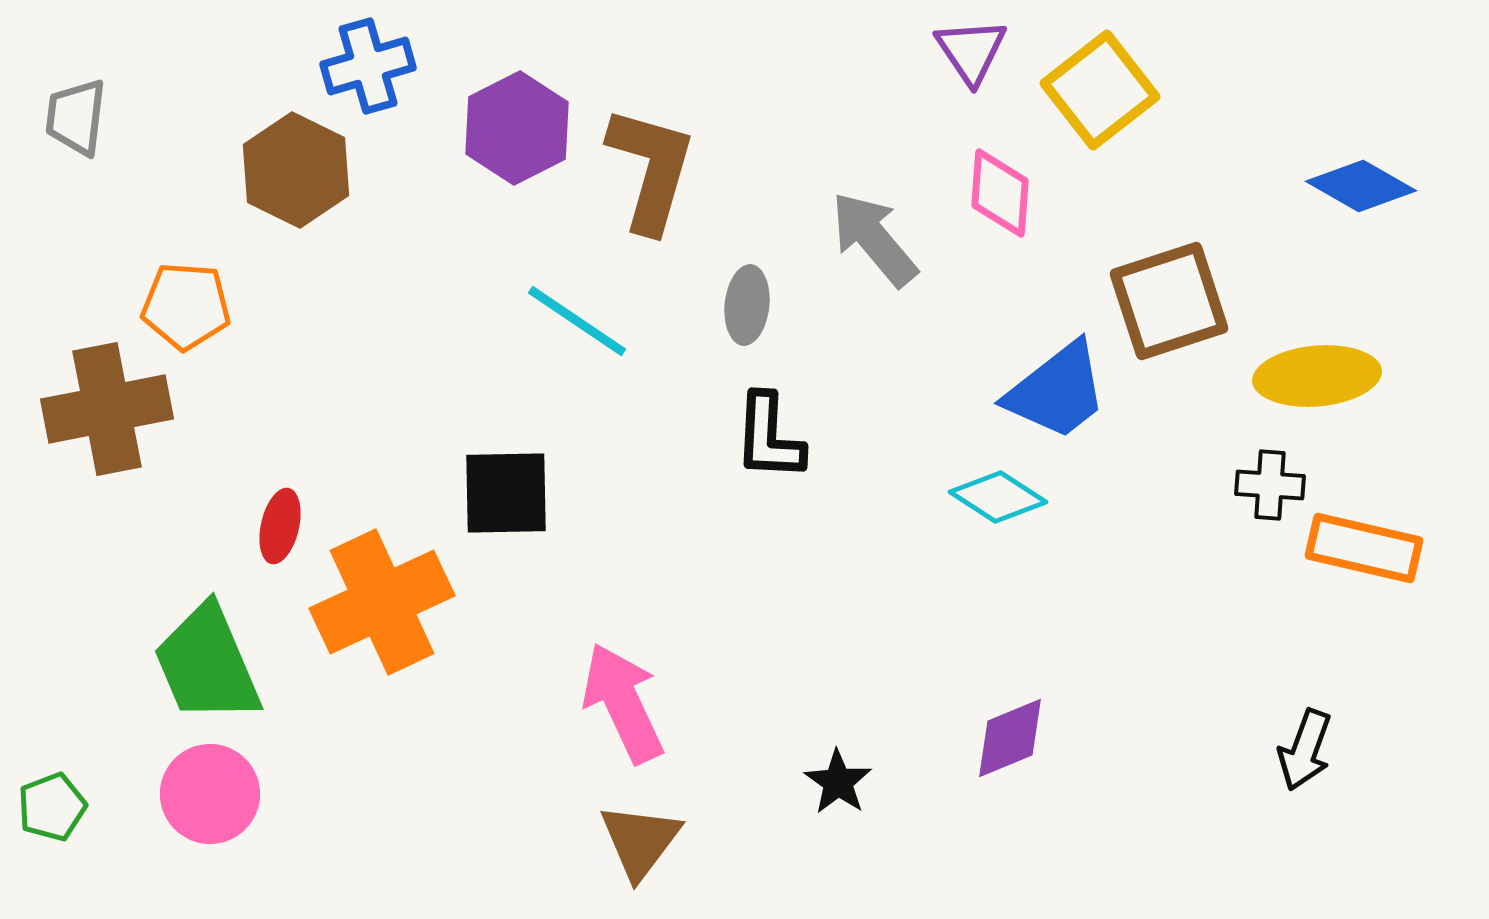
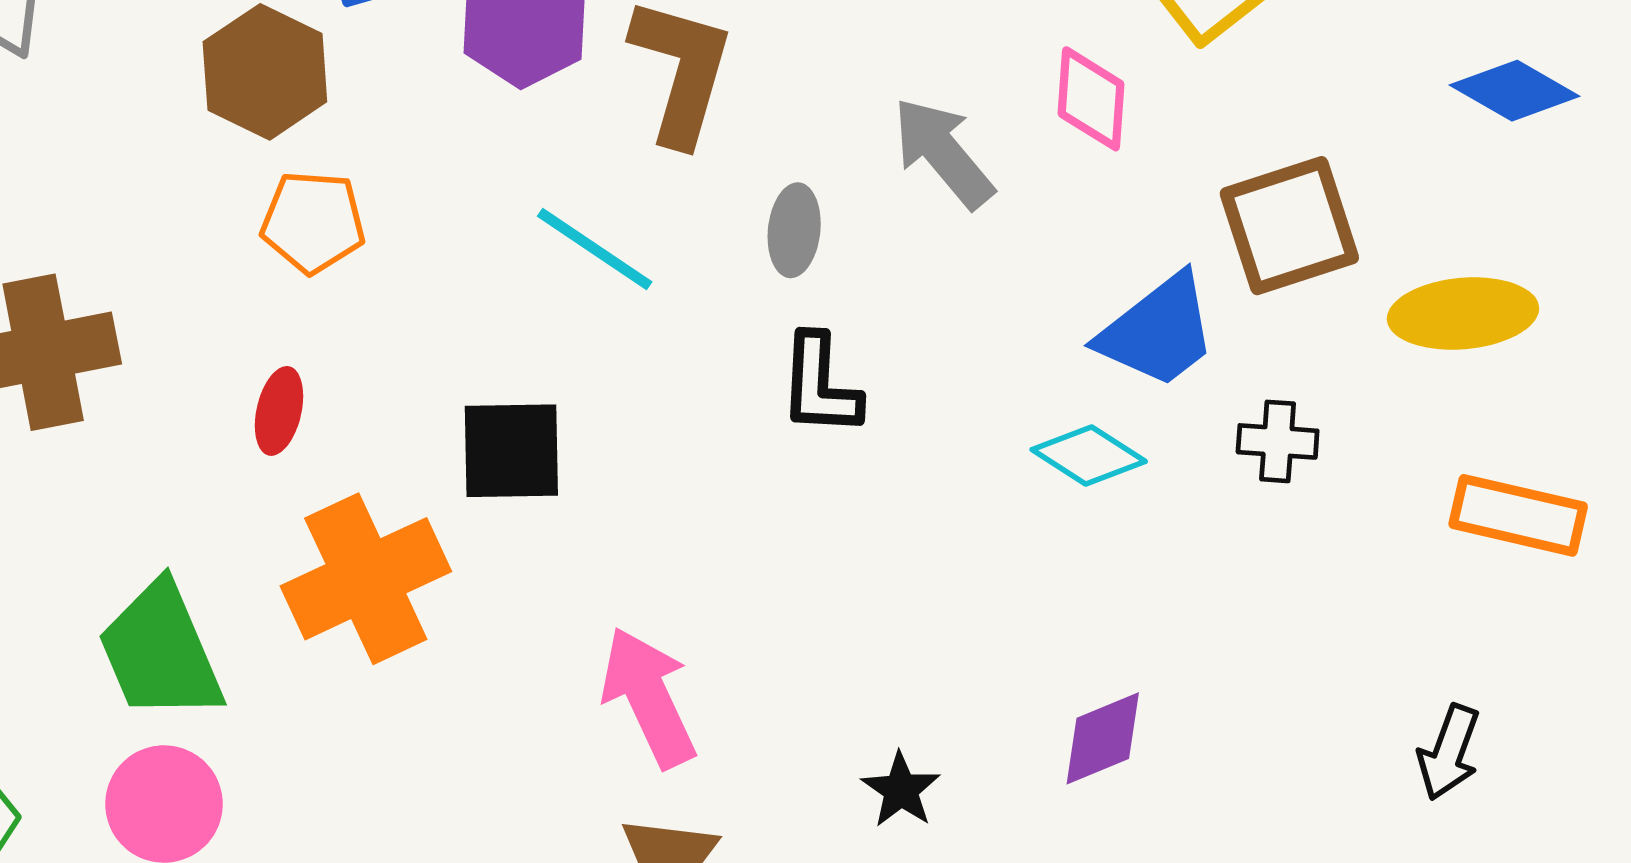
orange pentagon: (186, 306) -> (313, 222), moved
black cross: (1270, 485) -> (1278, 441), moved
red ellipse: (280, 526) -> (279, 411), moved

